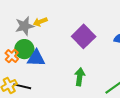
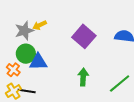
orange cross: (12, 56) -> (13, 70), moved

